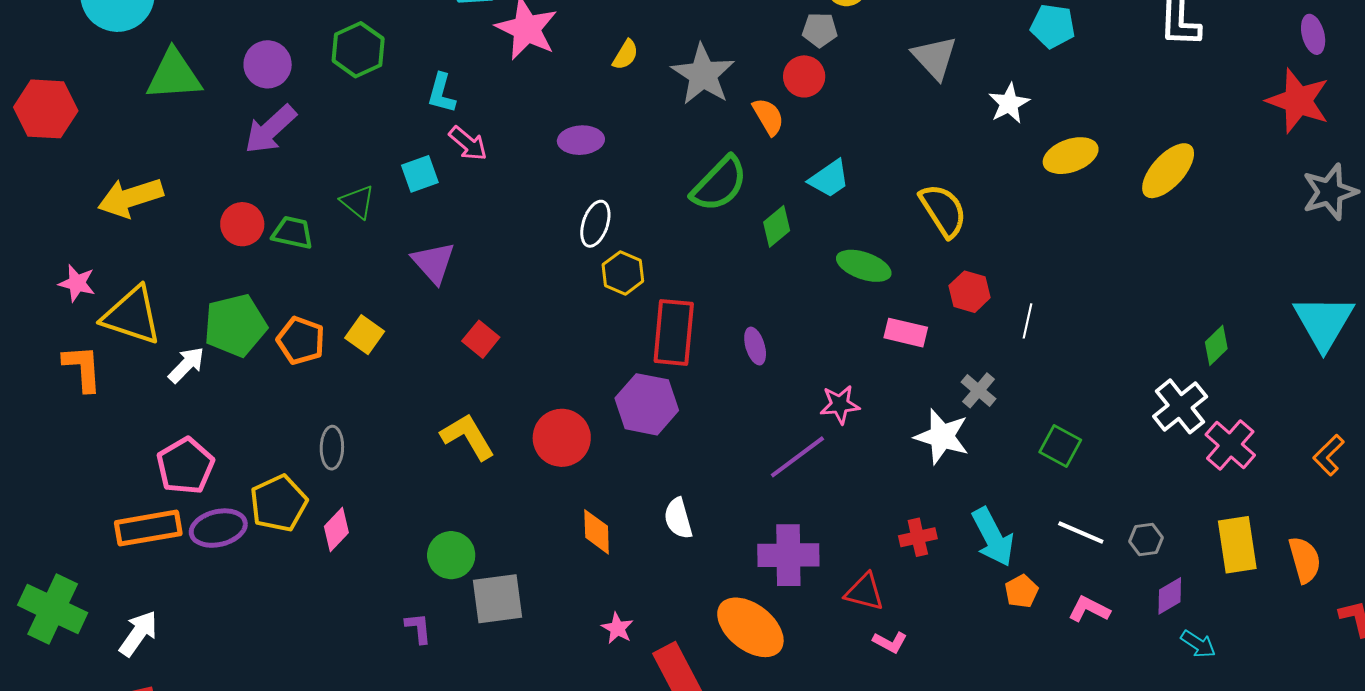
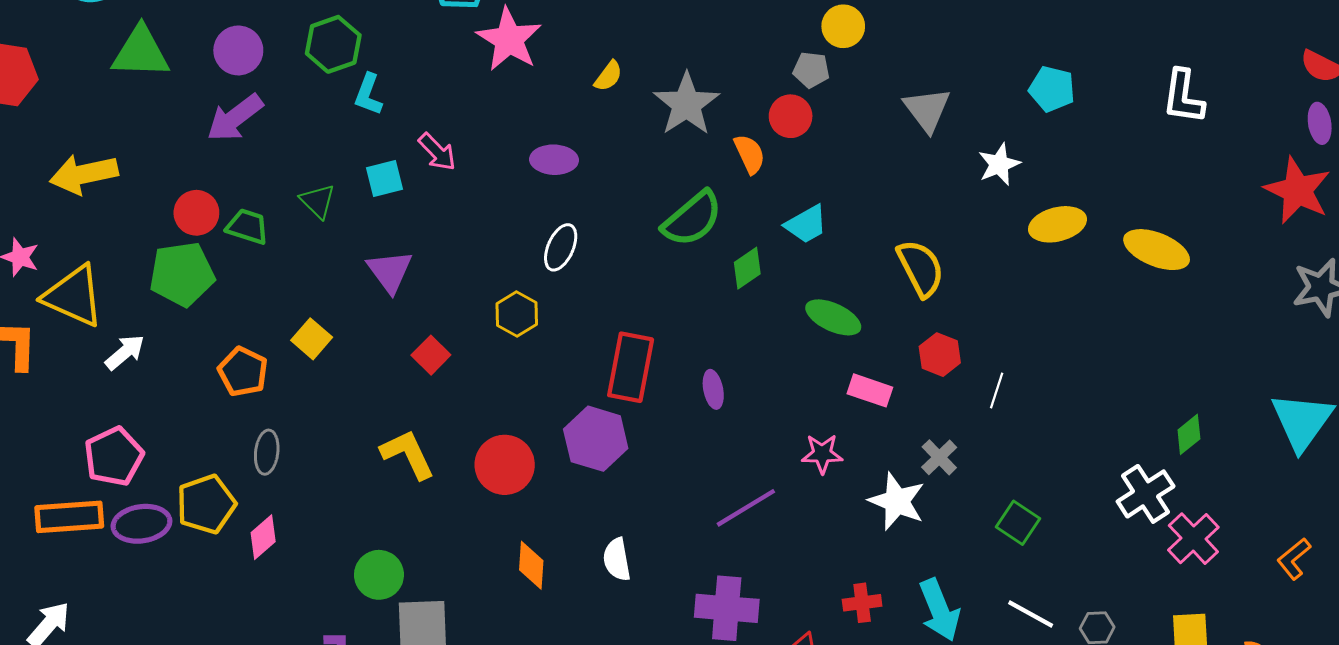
cyan L-shape: (441, 93) -> (368, 94), moved
yellow ellipse: (1168, 171) -> (1157, 250), turned 64
yellow hexagon: (623, 273) -> (517, 314), moved
green pentagon: (235, 325) -> (182, 274), moved
orange pentagon: (301, 341) -> (243, 372), moved
pink star: (840, 405) -> (822, 454), moved

